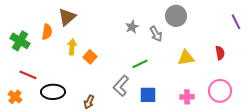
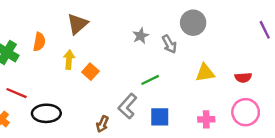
brown triangle: (67, 17) -> (77, 24), moved
red semicircle: (220, 53) -> (243, 78), moved, turned 96
brown arrow: (89, 102) -> (102, 124), moved

